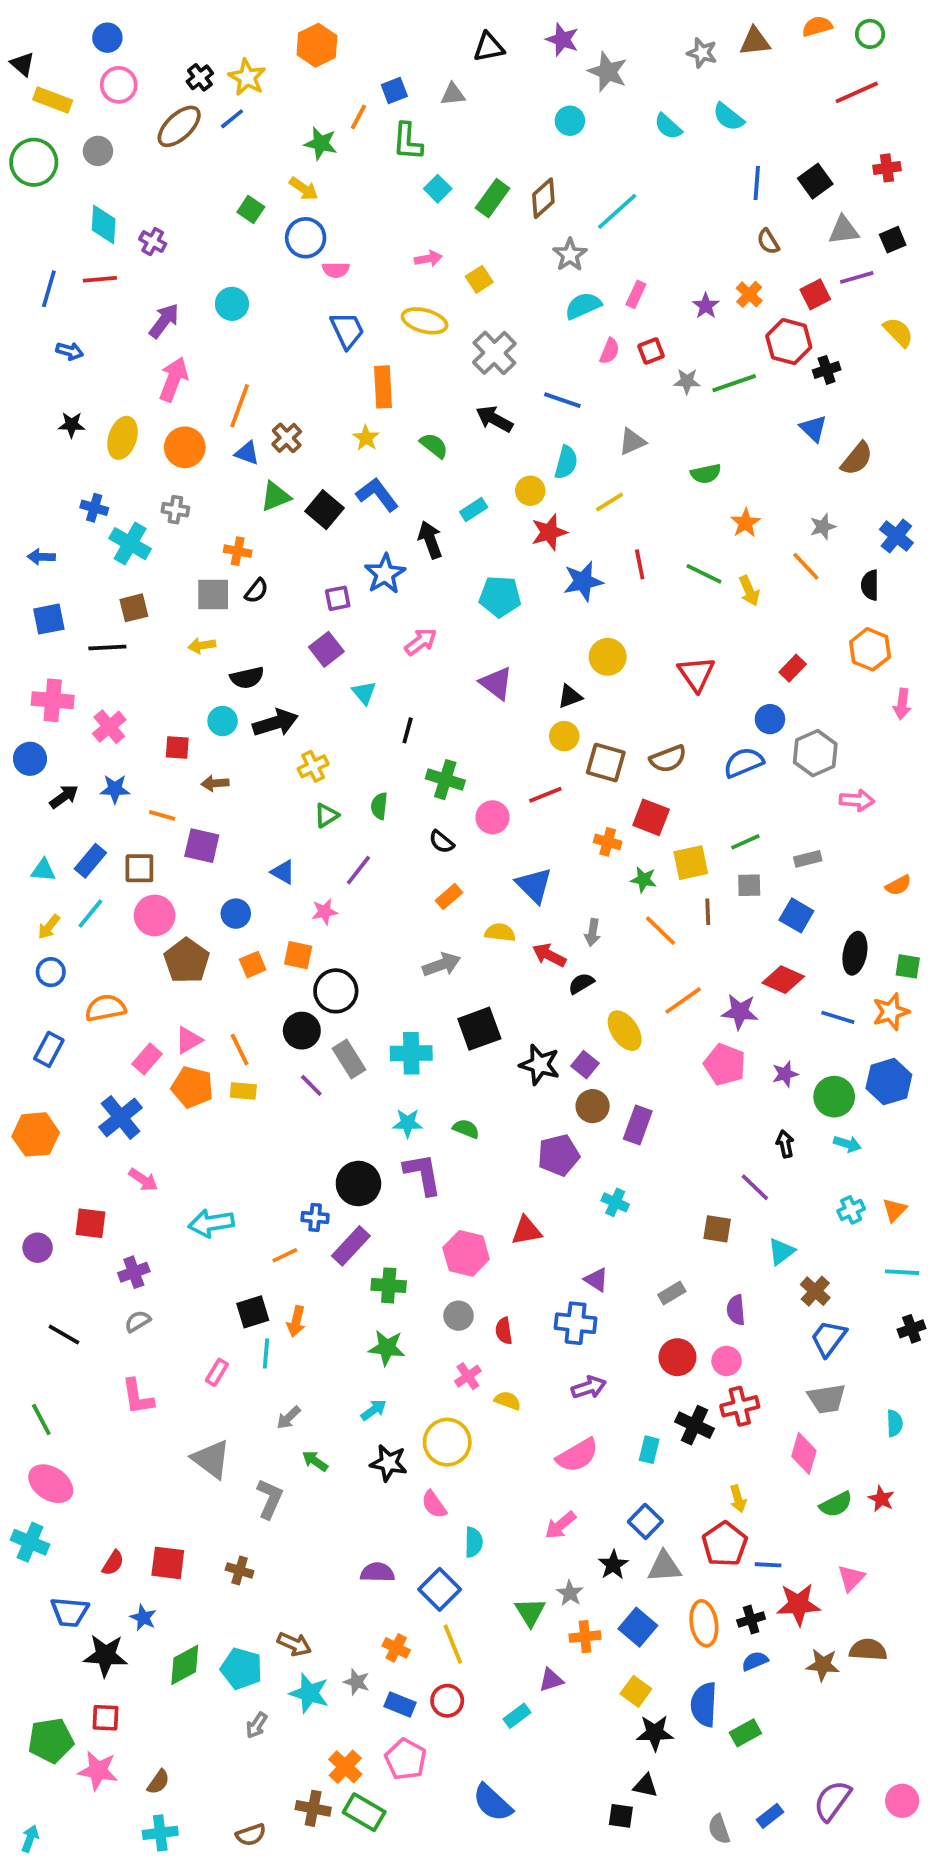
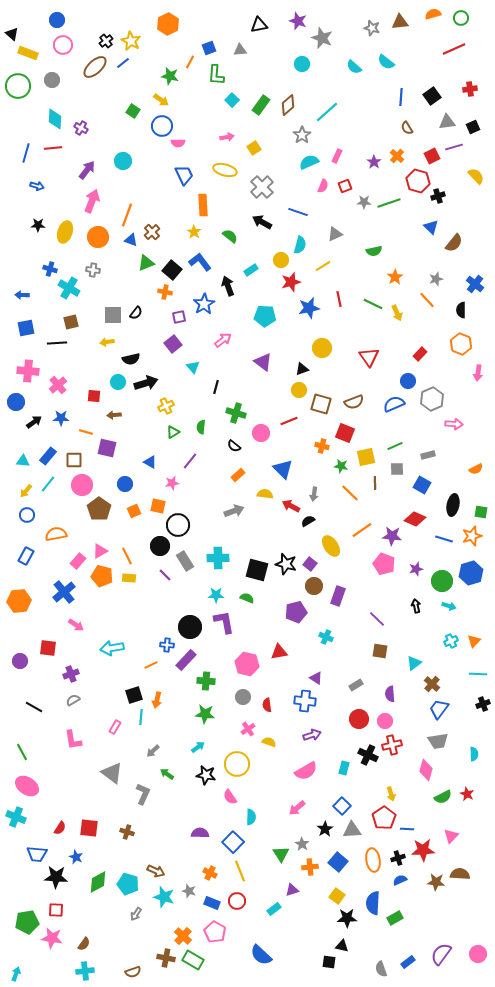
orange cross: (238, 551) -> (165, 292), moved
black square: (479, 1029) -> (257, 570), moved, turned 35
purple line: (755, 1187) -> (377, 619), moved

